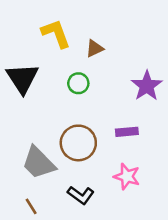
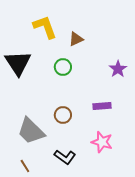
purple star: (147, 86) -> (118, 69), size x0.7
brown circle: (78, 143) -> (63, 115), size x0.6

